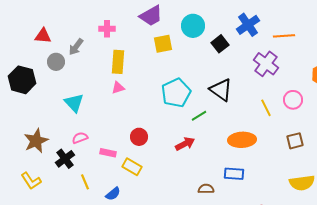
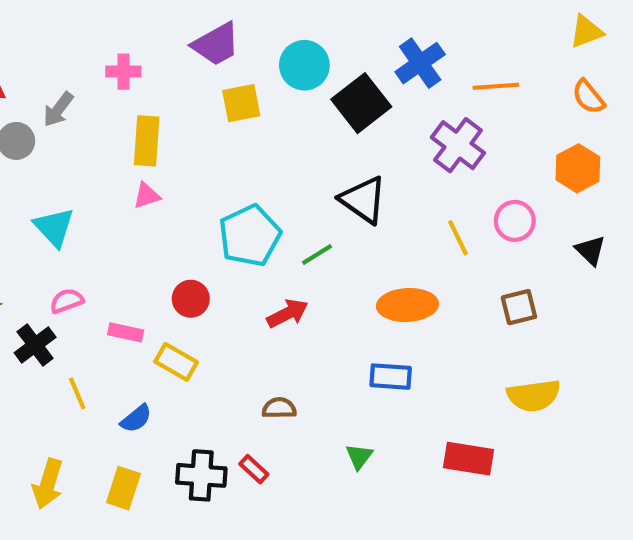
black square: (220, 44) -> (361, 103), size x1.5
cyan pentagon: (176, 93) -> (250, 236), moved
brown semicircle: (206, 189) -> (279, 408), moved

